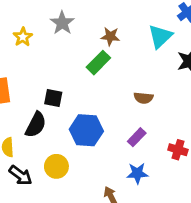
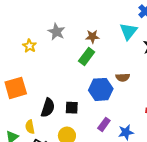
black square: (53, 98) -> (72, 108), moved
blue hexagon: (86, 130) -> (101, 89), moved
purple rectangle: (137, 137) -> (104, 124), moved

